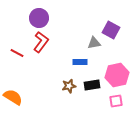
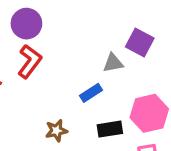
blue rectangle: (80, 62) -> (91, 93), turned -32
brown star: (69, 86) -> (56, 131), moved

